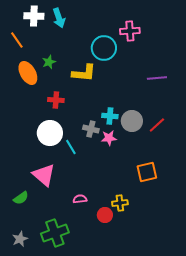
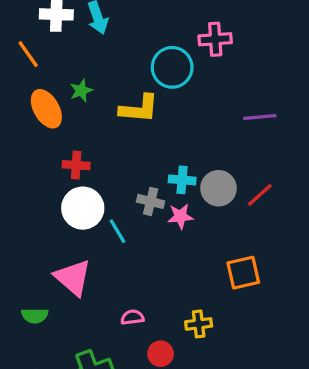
red cross: (56, 100) -> (76, 165), moved
green semicircle: (21, 198) -> (35, 316), turned 35
red circle: (105, 215) -> (161, 354), moved

